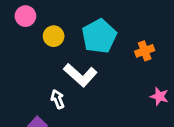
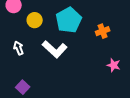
white arrow: (58, 99) -> (19, 48), moved

